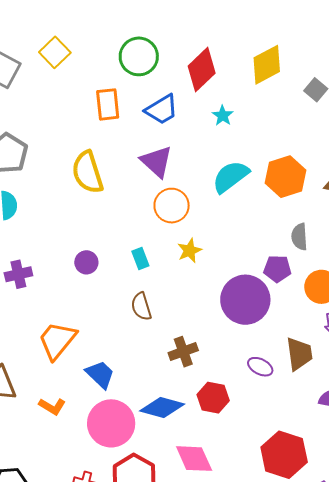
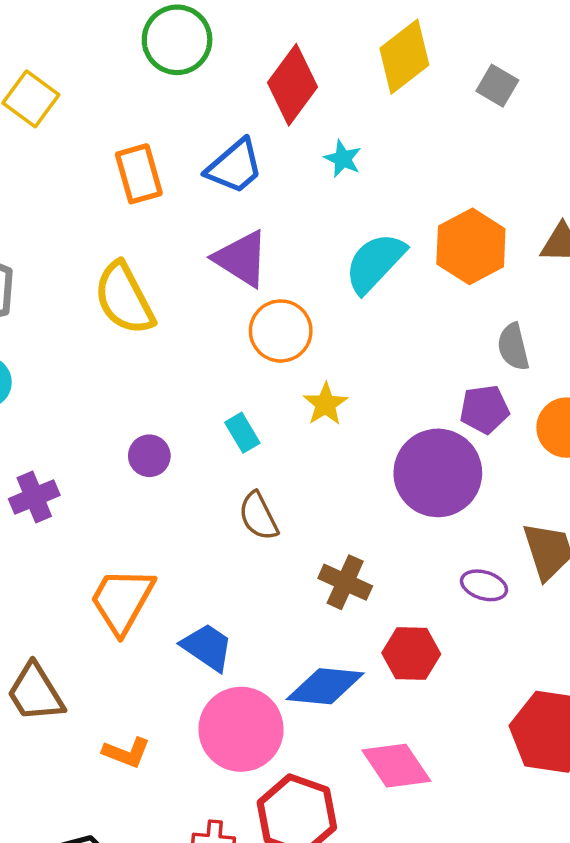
green circle: (139, 56) -> (177, 40), moved
brown cross: (183, 352) -> (345, 582), turned -36
orange L-shape: (52, 406) -> (126, 752), moved

